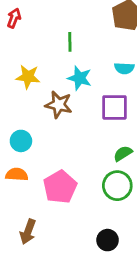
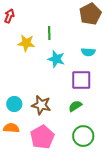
yellow star: (28, 77) -> (26, 43), moved
brown star: (59, 105) -> (41, 105), moved
green semicircle: (123, 153) -> (75, 106), moved

